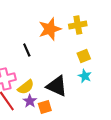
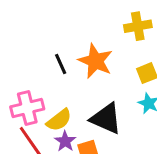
orange star: (50, 29) -> (95, 61), moved, turned -30

